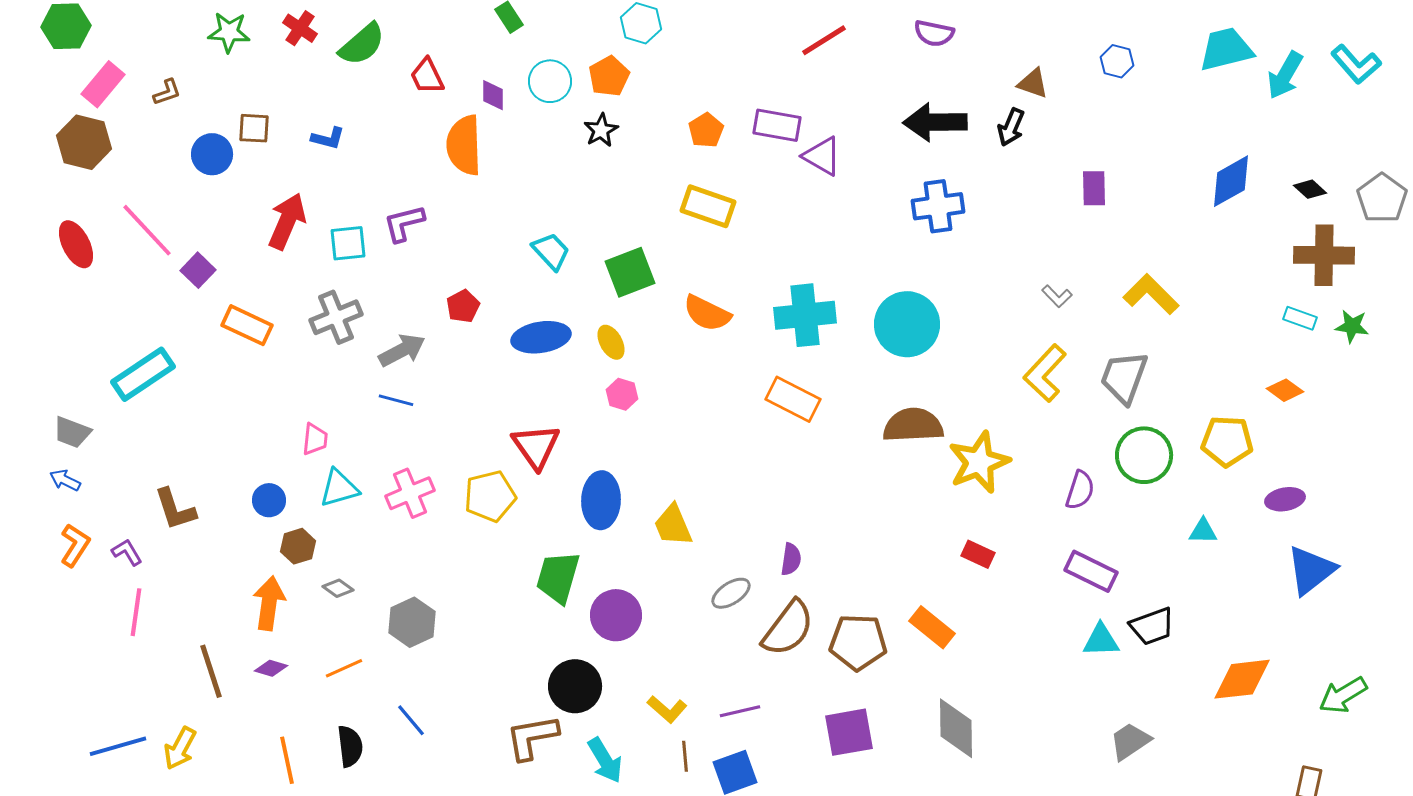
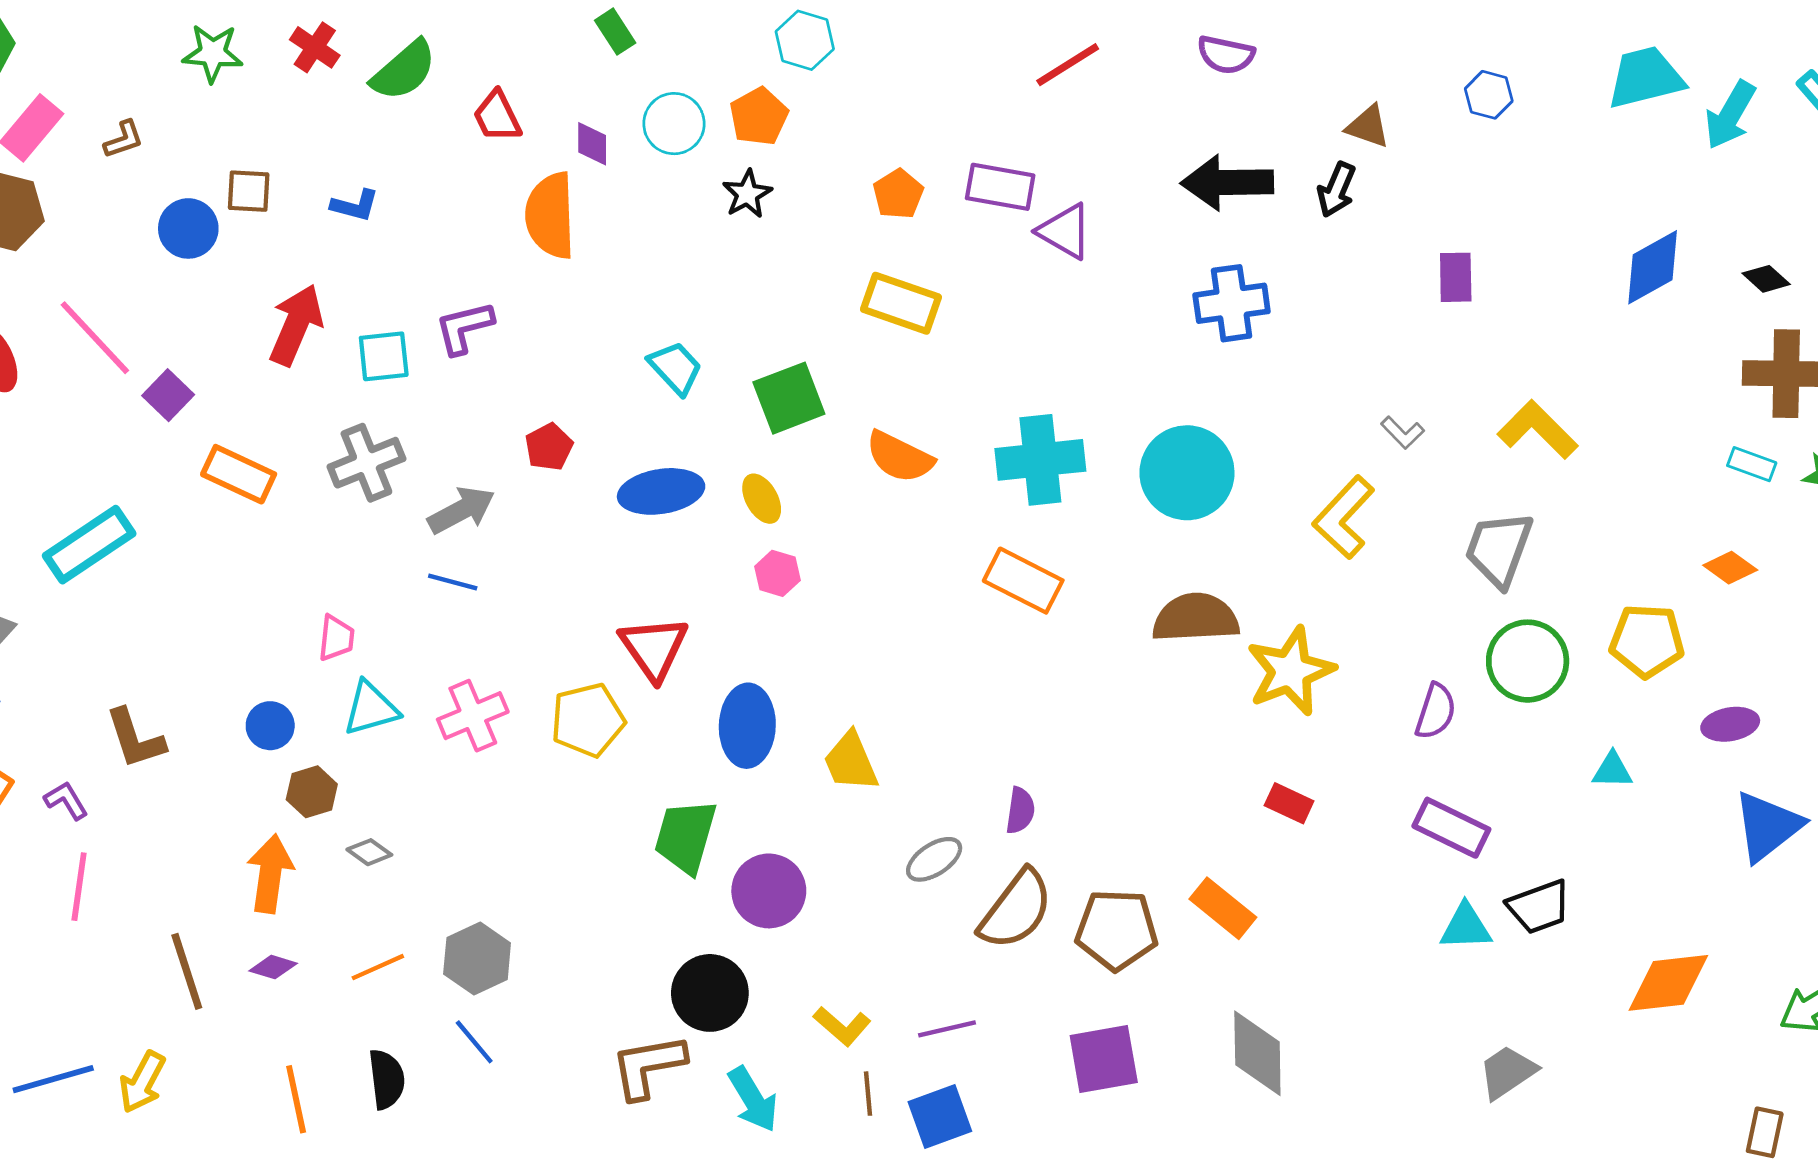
yellow L-shape: (1045, 373) -> (1344, 517), moved
gray hexagon: (412, 622) -> (477, 958), moved

